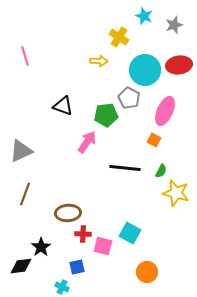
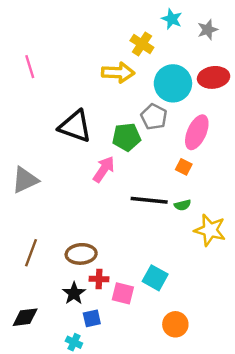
yellow arrow: (99, 61) -> (118, 73), size x1.5
black triangle: (63, 106) -> (75, 126), size x1.4
green semicircle: (161, 171) -> (183, 205), moved, turned 48
brown line: (25, 194) -> (31, 253), moved
black star: (41, 247) -> (74, 293), moved

